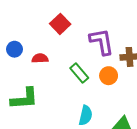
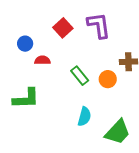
purple L-shape: (102, 42) -> (99, 25), moved
blue circle: (14, 49) -> (25, 44), moved

